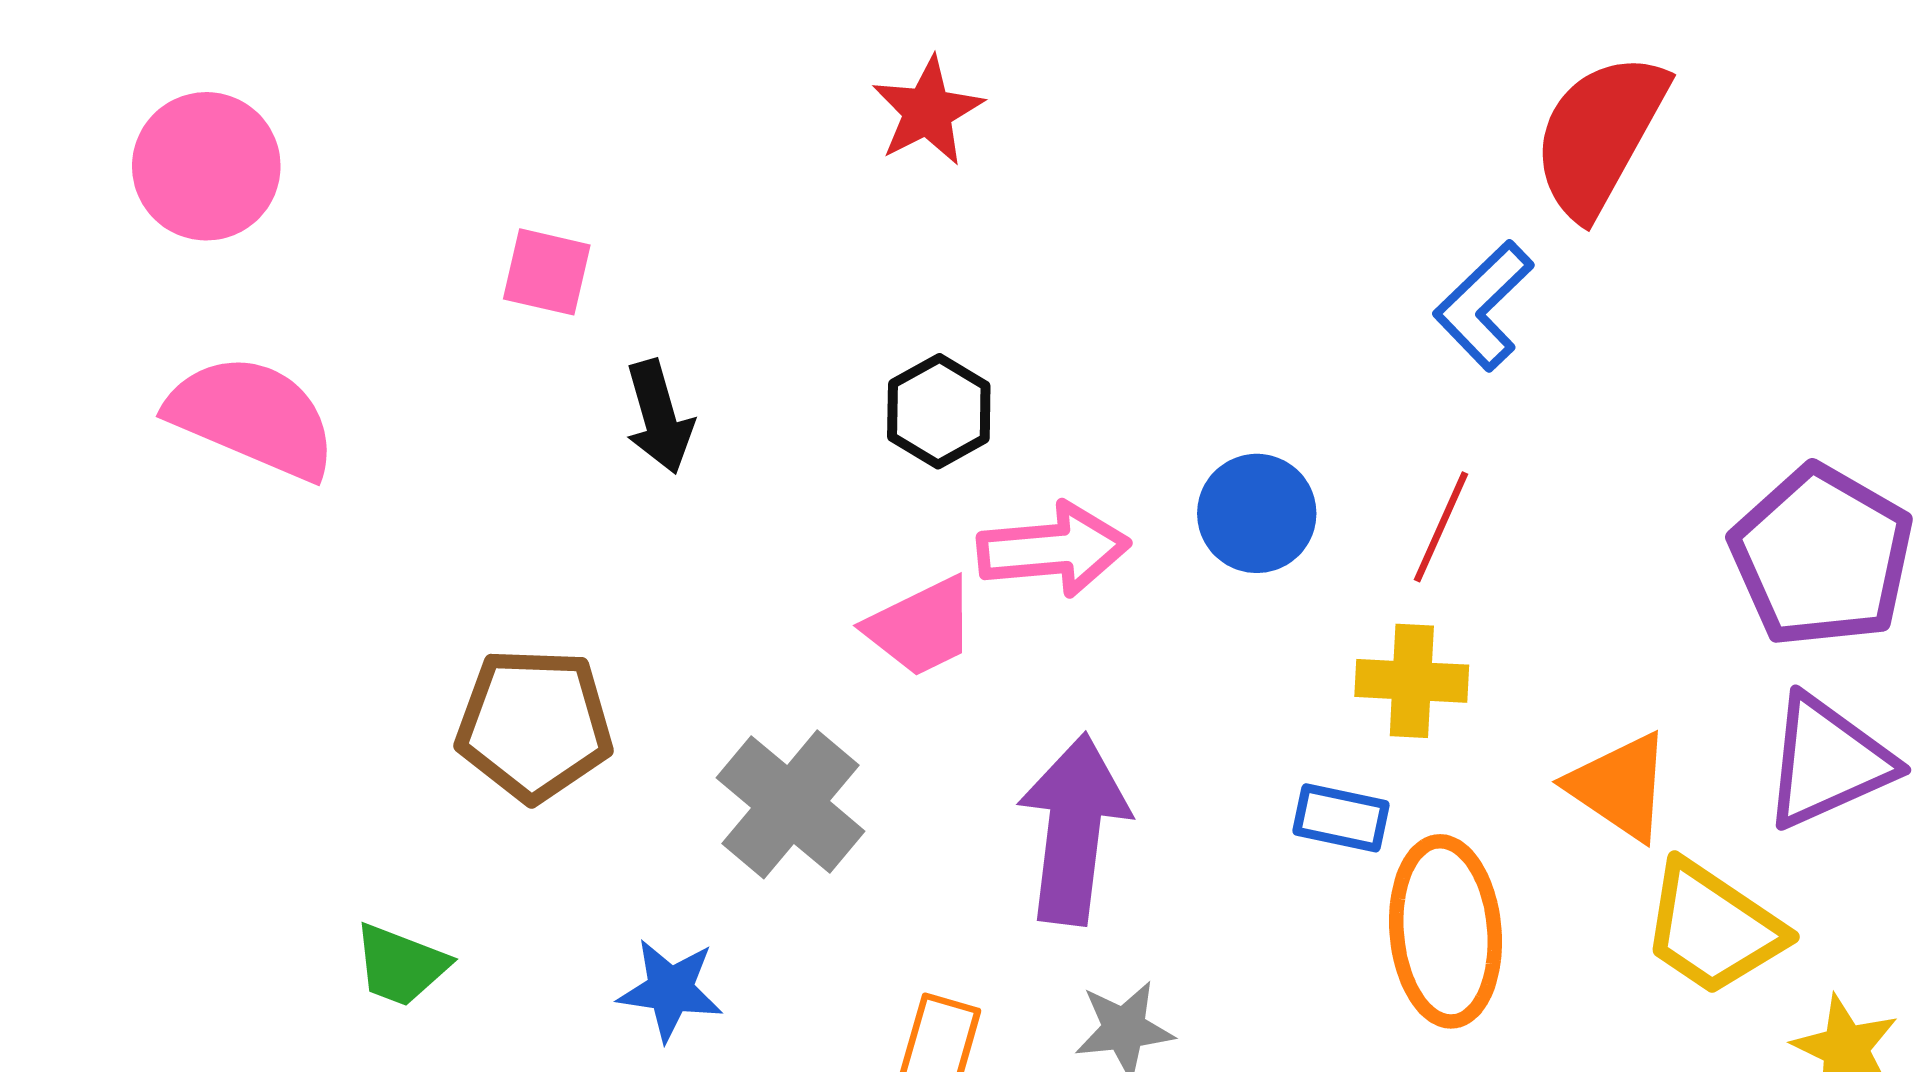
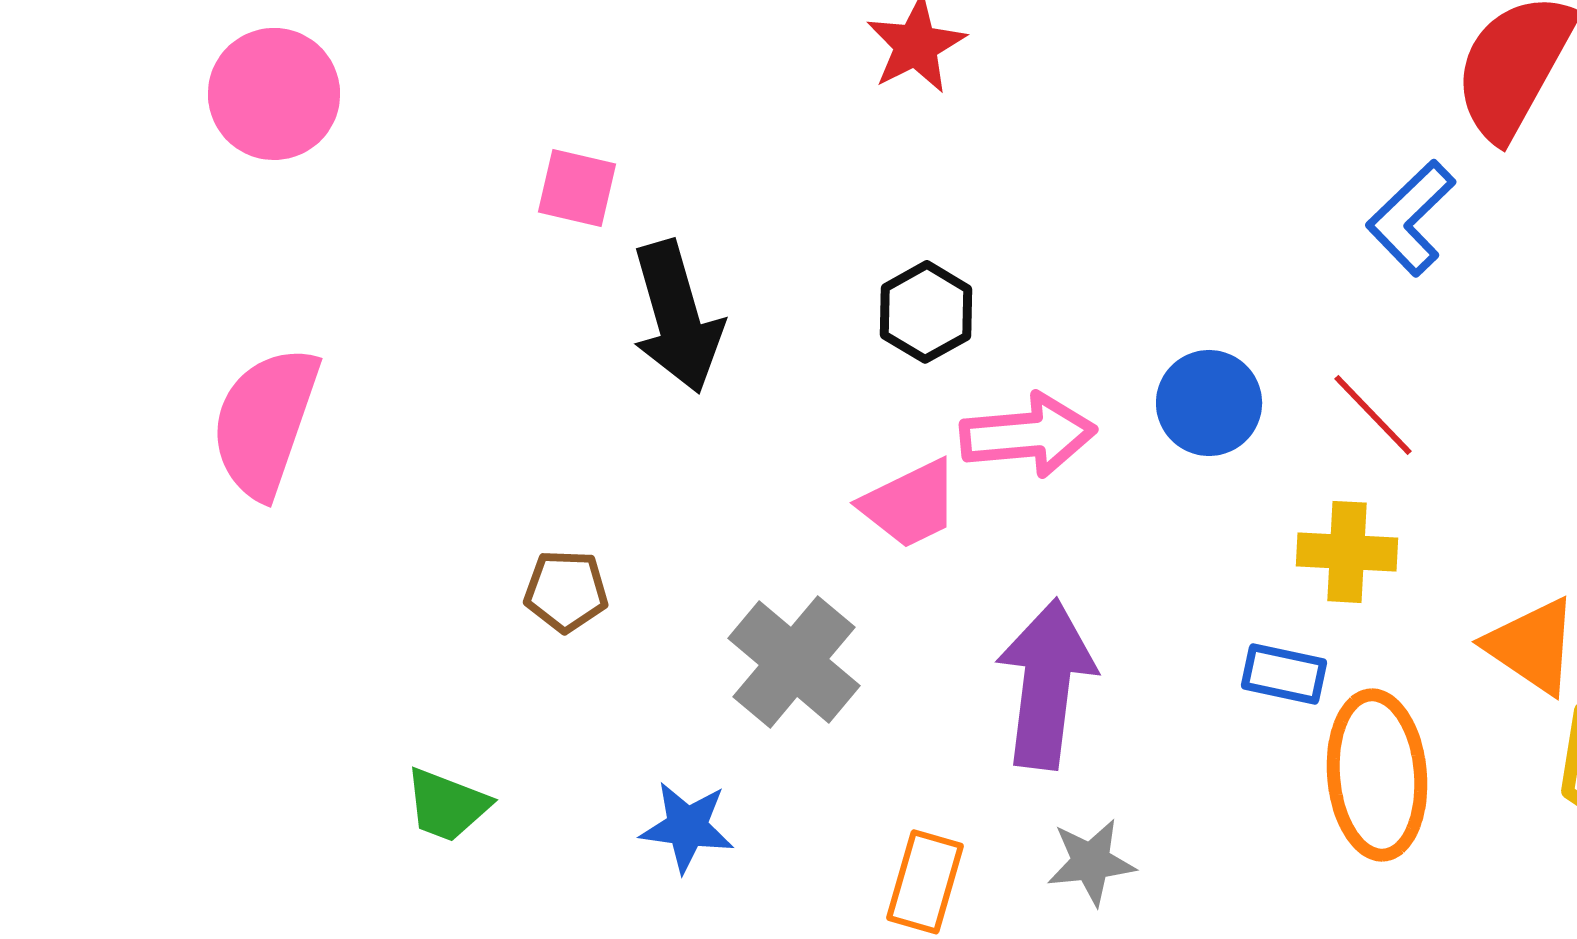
pink semicircle: (252, 417) -> (265, 422), moved, turned -94
black arrow: (659, 417) -> (677, 317), size x1.5
red line: (1441, 527) -> (1373, 415), turned -68
brown pentagon: (534, 725) -> (566, 591), size x0.6

